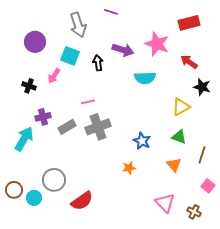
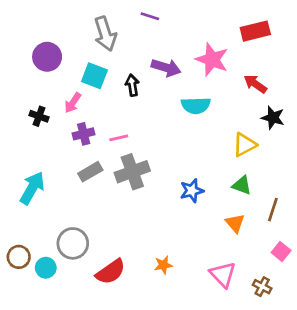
purple cross: (43, 117) -> (84, 134), moved
blue star: (142, 141) -> (192, 191), turned 30
orange star: (129, 168) -> (163, 265), moved

